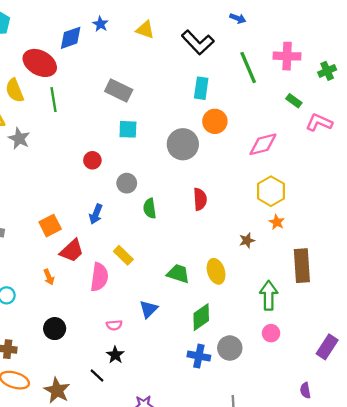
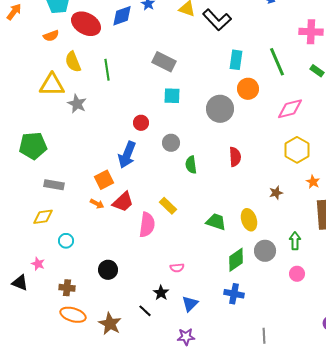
black L-shape: (198, 42) -> (217, 20), moved
red ellipse: (40, 63) -> (86, 24), moved
green line: (248, 68) -> (277, 62), moved
blue arrow: (96, 214) -> (127, 155), moved, size x1.5
orange star: (277, 222) -> (313, 182), moved
orange arrow: (49, 277) -> (97, 204), moved, turned -40
green arrow: (269, 295) -> (295, 241), size x0.7
blue triangle: (148, 309) -> (190, 304), moved
pink semicircle: (114, 325) -> (177, 268), moved
gray circle: (230, 348) -> (265, 251), moved

